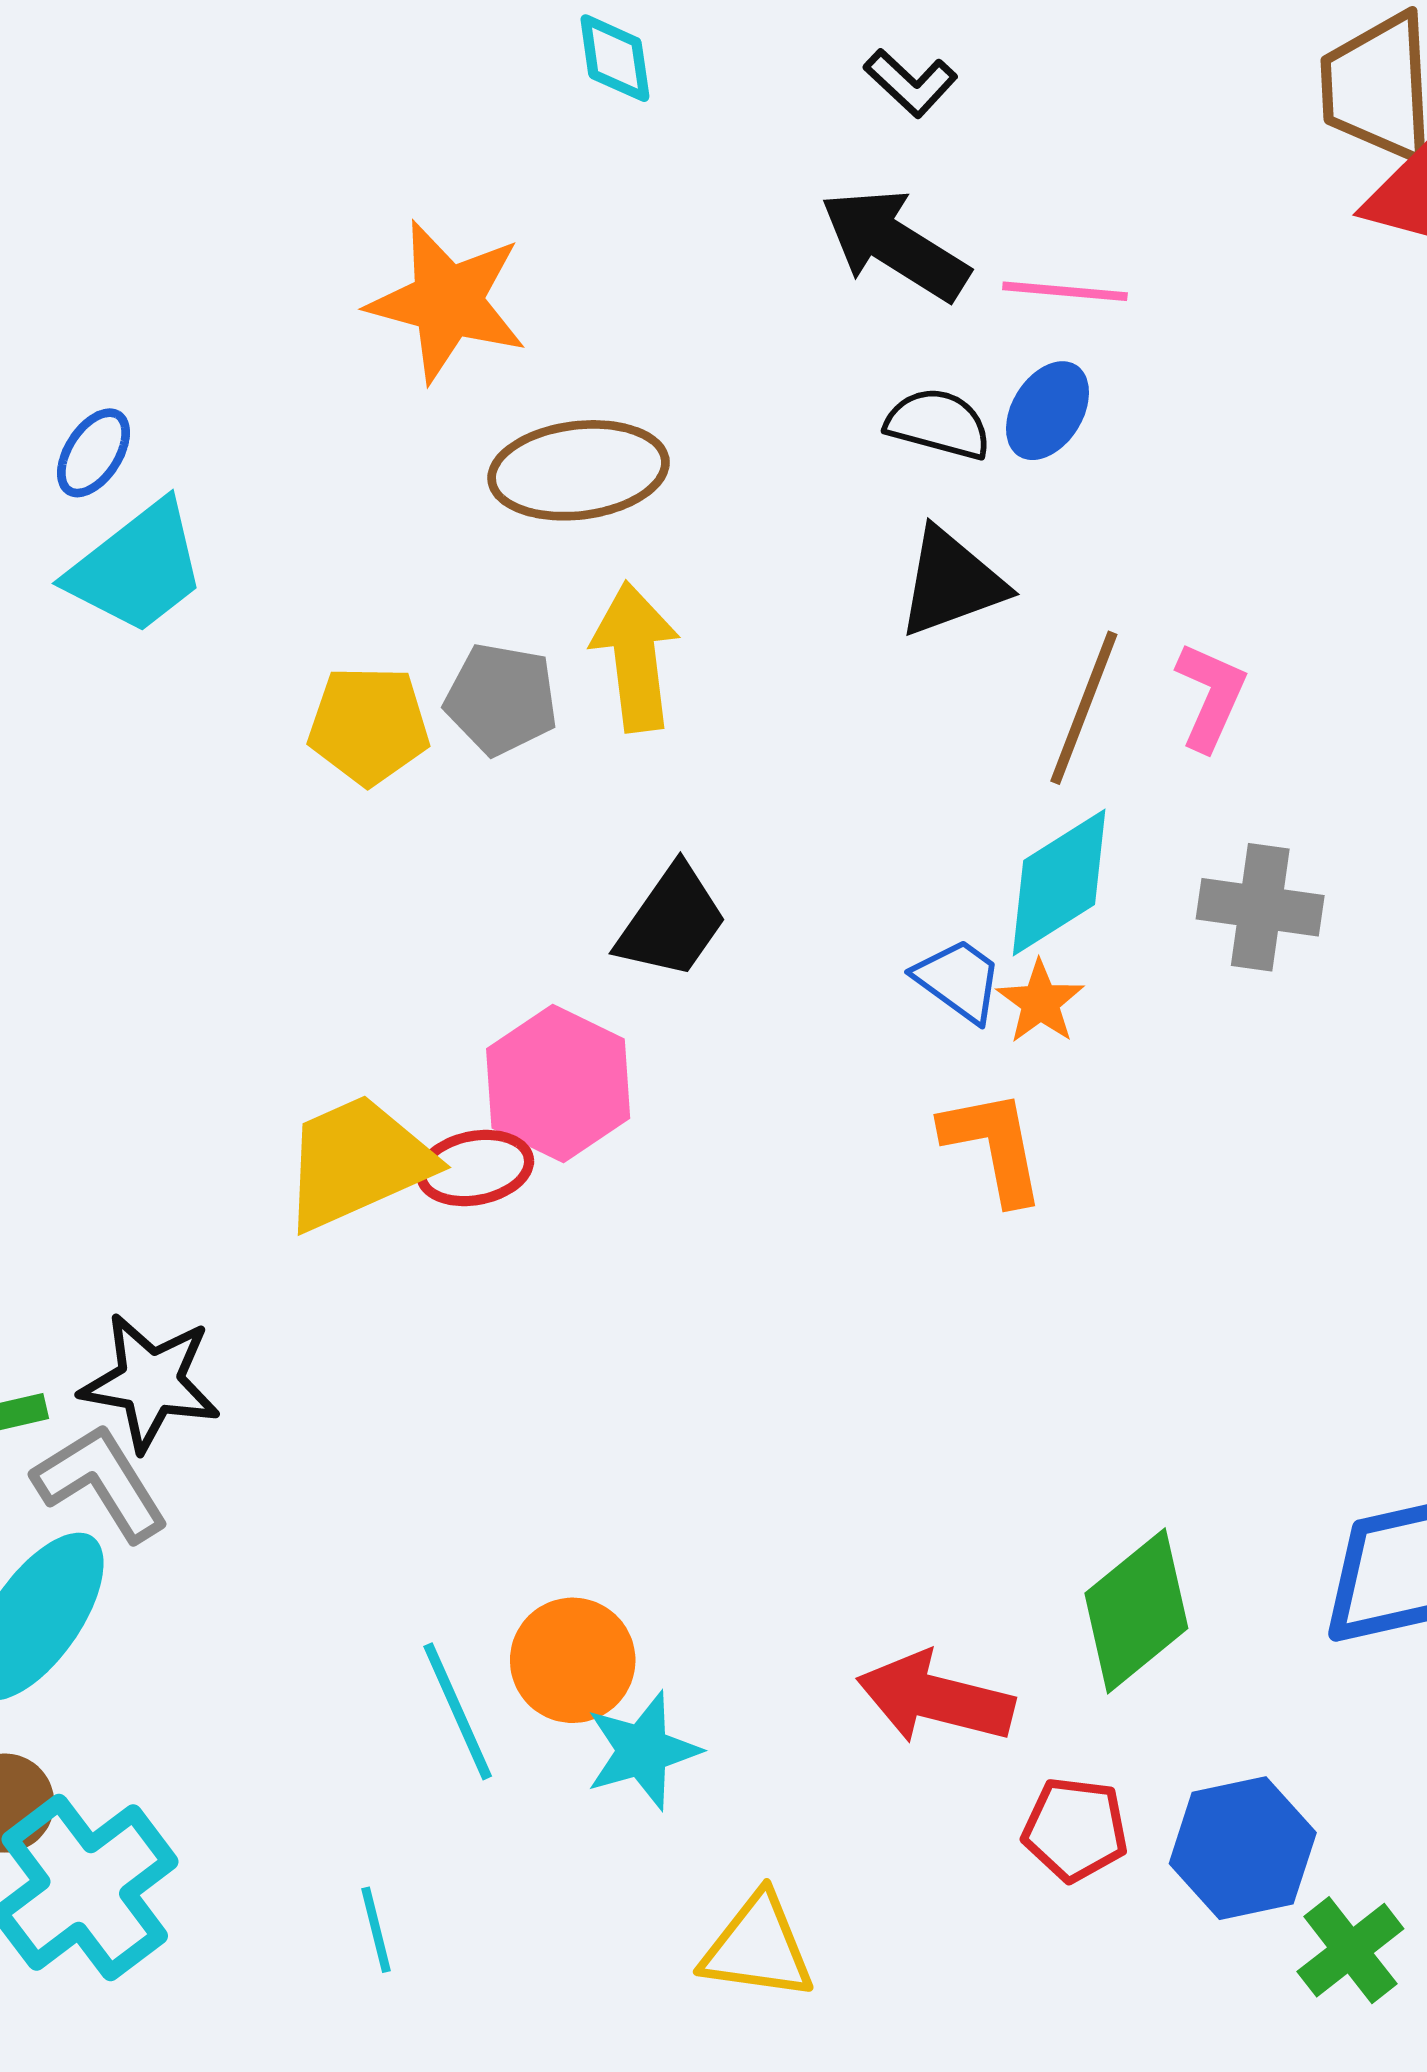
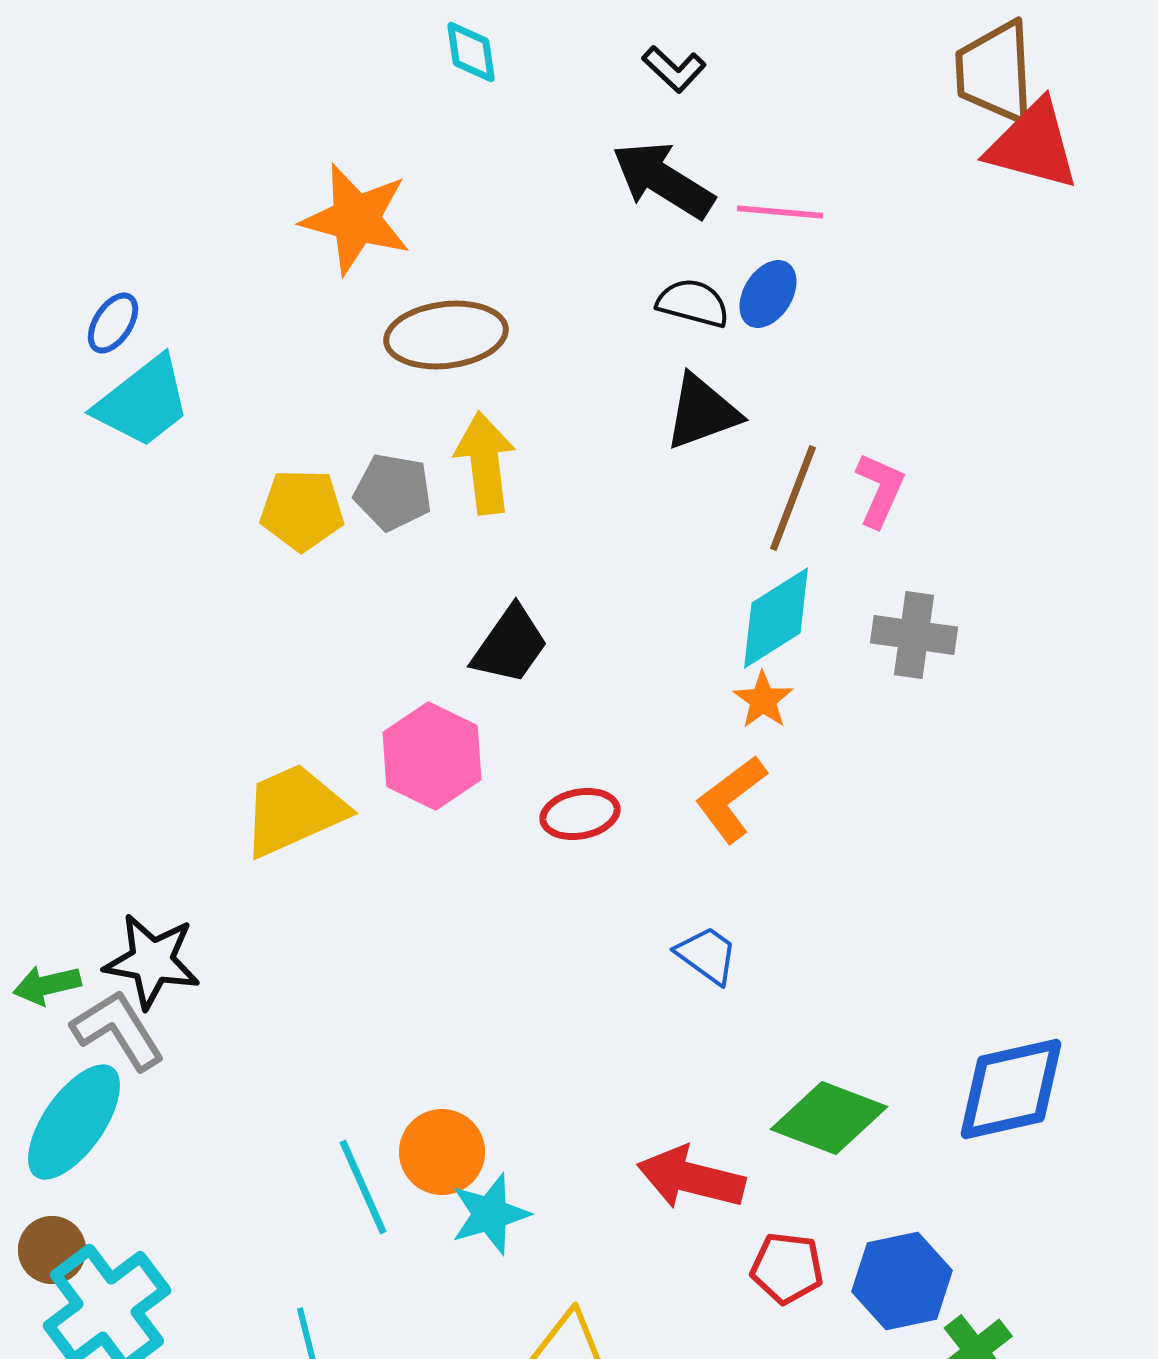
blue trapezoid: (959, 980) -> (707, 955), moved
orange L-shape: (994, 1146) -> (731, 799), turned -116
red ellipse: (475, 1168) -> (580, 814), moved
green diamond: (1136, 1611) -> (829, 1118), turned 60

